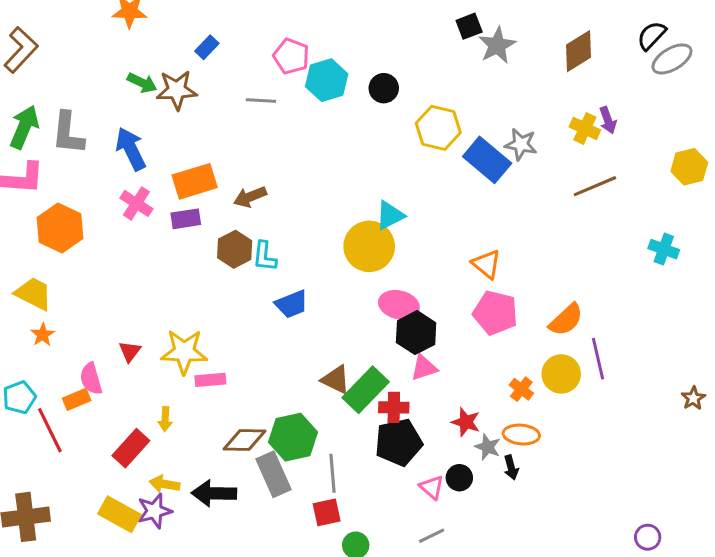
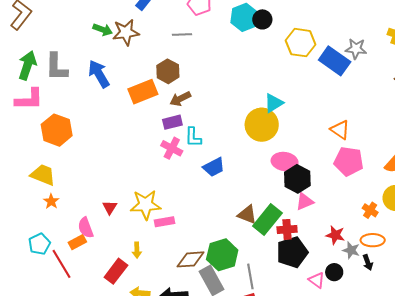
cyan hexagon: (327, 80) -> (244, 17), moved
pink cross: (136, 203) -> (172, 148), moved
purple rectangle: (186, 219) -> (172, 122), moved
brown hexagon: (235, 249) -> (168, 71), moved

